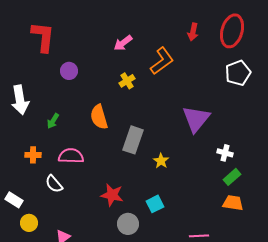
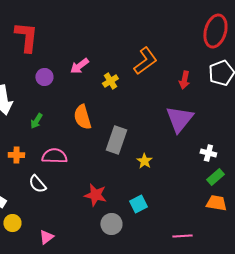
red arrow: (193, 32) -> (184, 80), moved
pink arrow: (123, 43) -> (79, 66), moved
purple circle: (69, 71) -> (44, 77), moved

